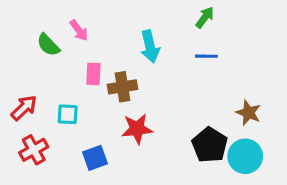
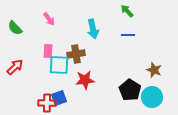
green arrow: (205, 17) -> (127, 11), turned -80
green semicircle: (48, 45) -> (15, 28), moved
pink rectangle: (93, 74) -> (48, 51), moved
cyan square: (68, 114) -> (59, 65), moved, size x1.5
red cross: (34, 150) -> (47, 103), moved, turned 30

